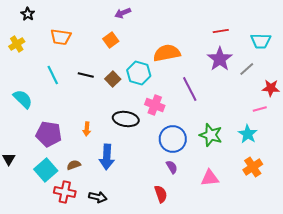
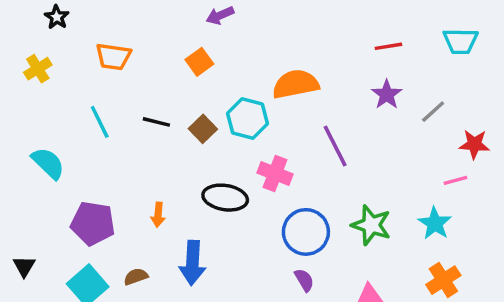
cyan trapezoid: (261, 41) -> (461, 41), moved
purple star: (220, 59) -> (387, 94), size x0.7

